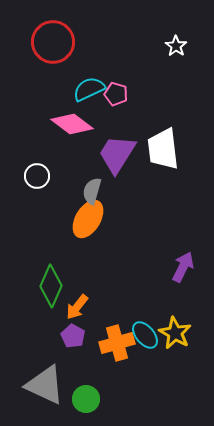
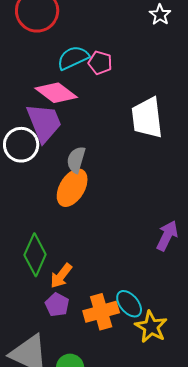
purple trapezoid: (117, 154) -> (44, 123), moved, turned 126
white circle: (37, 176) -> (21, 145), size x1.4
yellow star: (175, 333) -> (151, 327), moved

